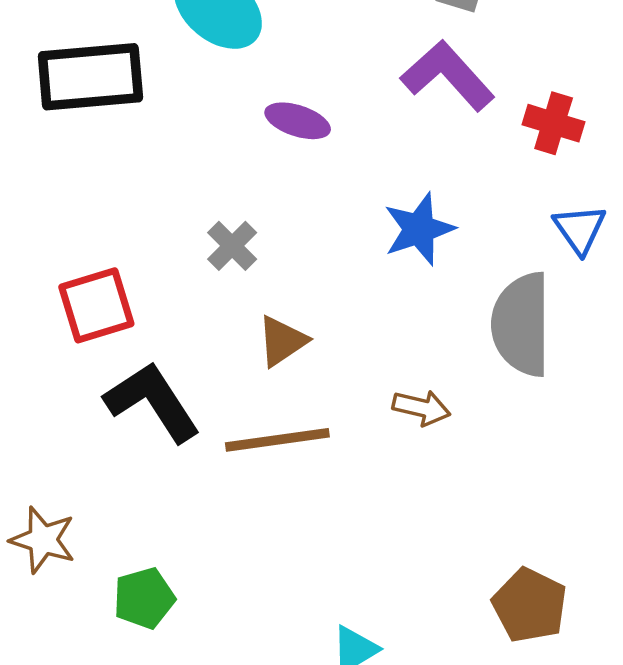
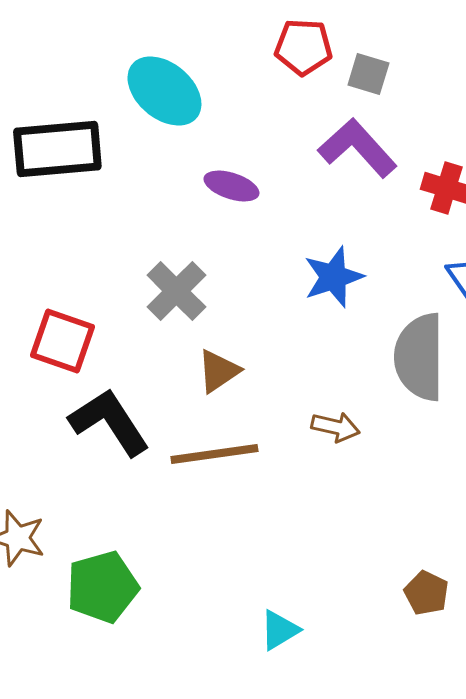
gray cross: (232, 246) -> (176, 291), size x1.4
red square: (96, 305) -> (62, 341), turned 36
green pentagon: (144, 598) -> (102, 587), size x1.4
brown pentagon: (530, 605) -> (426, 593), size x0.7

